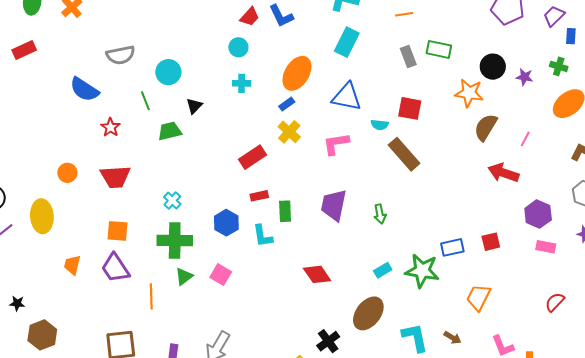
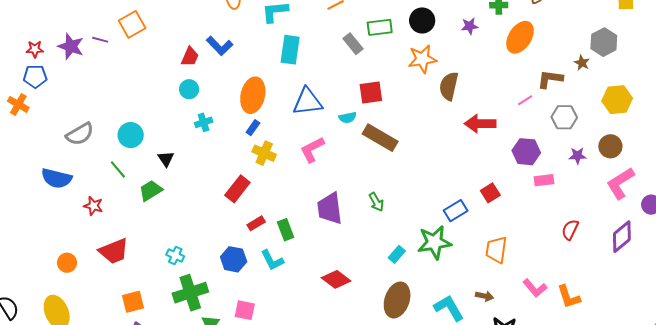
black circle: (493, 67) -> (422, 20), moved
pink line: (525, 139) -> (525, 100), moved, turned 49

